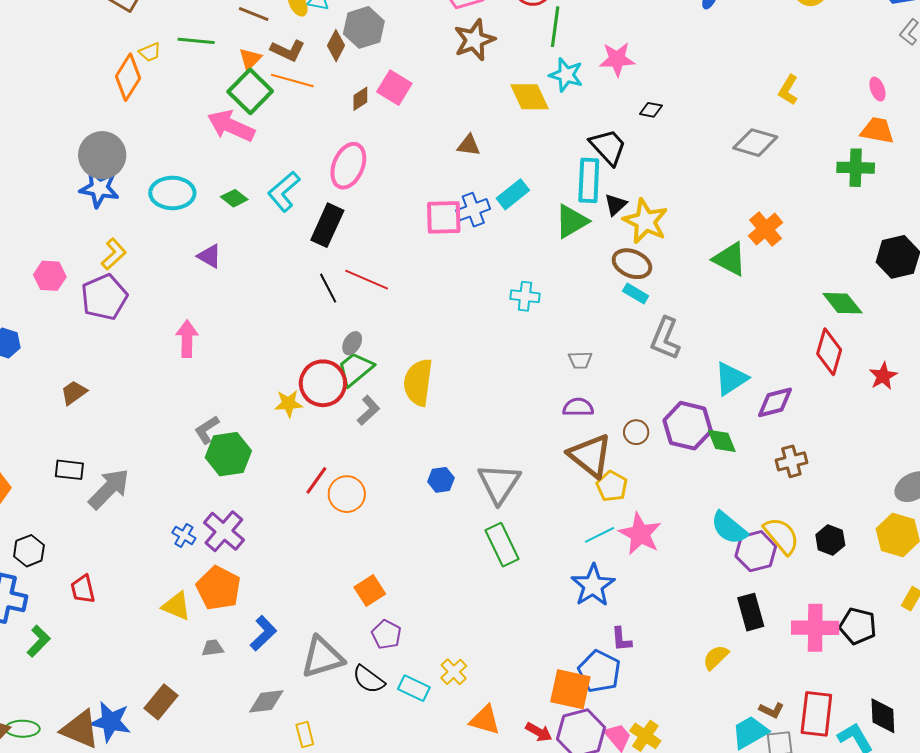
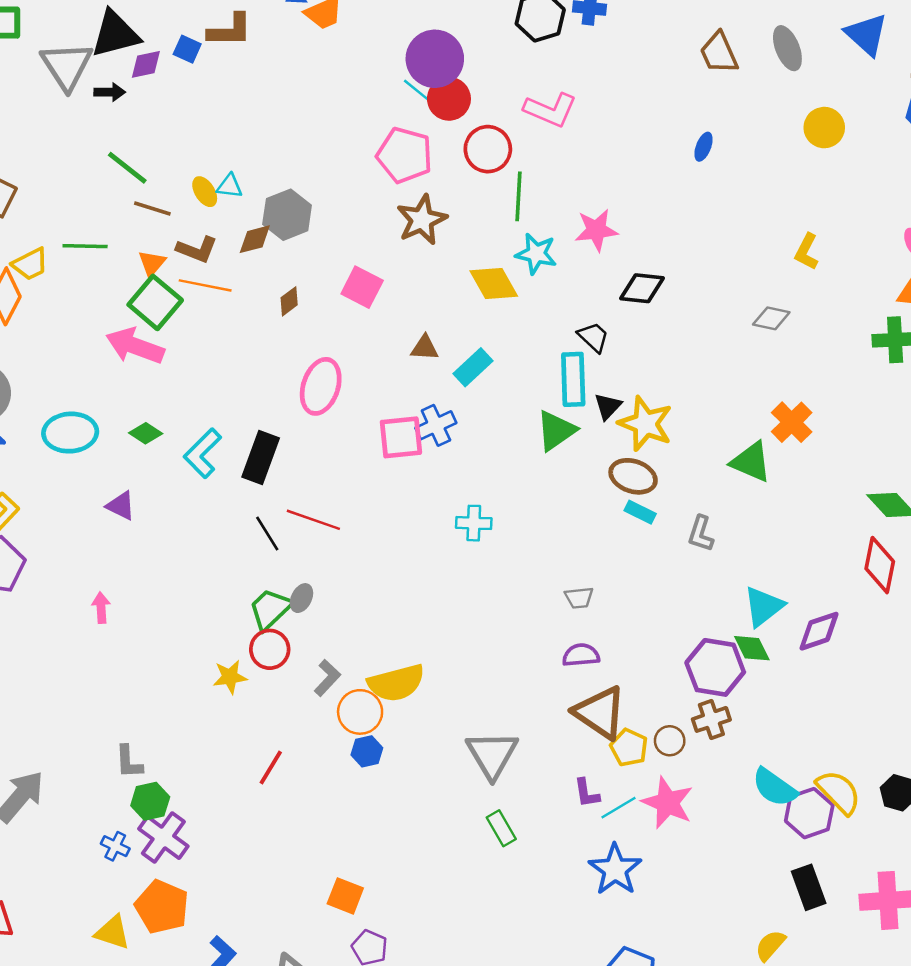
brown diamond: (336, 46) -> (255, 239), turned 52
yellow trapezoid: (150, 52) -> (30, 264), size x1.4
pink square: (394, 88) -> (362, 287), moved
black diamond: (651, 110) -> (642, 288), size x1.6
gray diamond: (755, 143) -> (771, 318), size x0.7
black trapezoid: (608, 147) -> (593, 337), size x0.7
pink ellipse: (348, 166) -> (321, 386), moved
cyan L-shape: (284, 191) -> (203, 453), moved
cyan rectangle: (513, 194) -> (473, 367), moved
cyan cross: (525, 296) -> (474, 523), moved
gray L-shape: (665, 338) -> (701, 534), moved, size x0.7
pink arrow: (187, 339) -> (101, 608), size x0.7
green trapezoid: (355, 369) -> (270, 609), moved
yellow semicircle: (418, 382) -> (396, 683), moved, turned -108
red circle: (323, 383) -> (270, 649), size x0.7
gray L-shape: (207, 430) -> (129, 762), moved, turned -56
brown circle: (636, 432) -> (670, 741), moved
green diamond: (722, 441) -> (752, 648), moved
green hexagon: (228, 454) -> (150, 801), moved, size x0.7
brown cross: (791, 461) -> (711, 719), moved
blue hexagon: (441, 480) -> (367, 751), moved
orange circle: (347, 494) -> (360, 712), moved
green rectangle: (502, 545) -> (501, 828), size x0.7
orange square: (370, 591) -> (345, 896), turned -32
purple L-shape: (621, 639) -> (587, 793), moved

